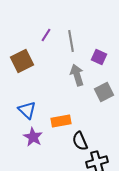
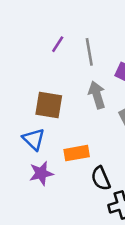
brown square: (22, 61) -> (49, 105), moved, turned 35
purple star: (33, 137) -> (41, 173), turned 30

